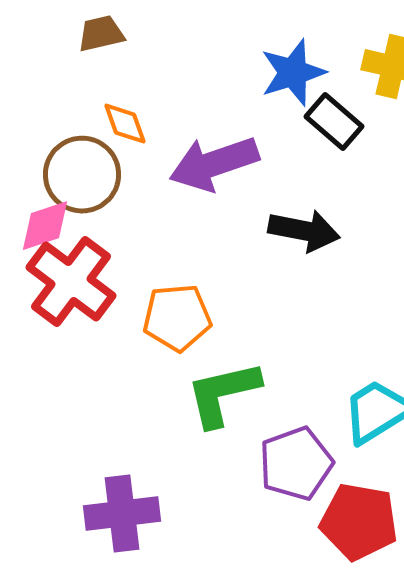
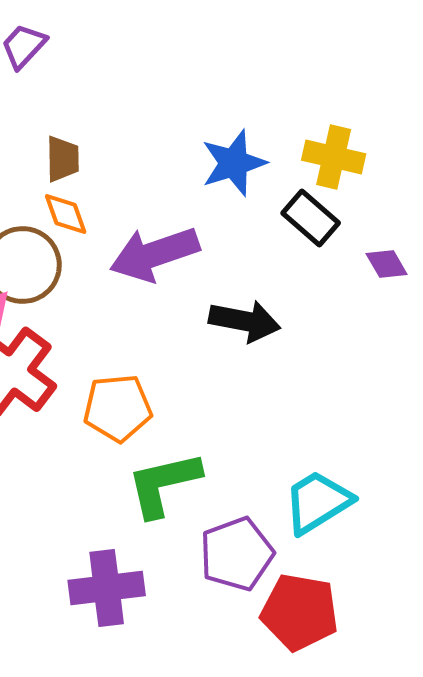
brown trapezoid: (101, 34) -> (63, 159), moved, turned 102
black rectangle: (334, 122) -> (311, 218), moved
purple cross: (122, 514) -> (107, 588), moved

